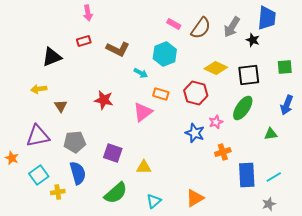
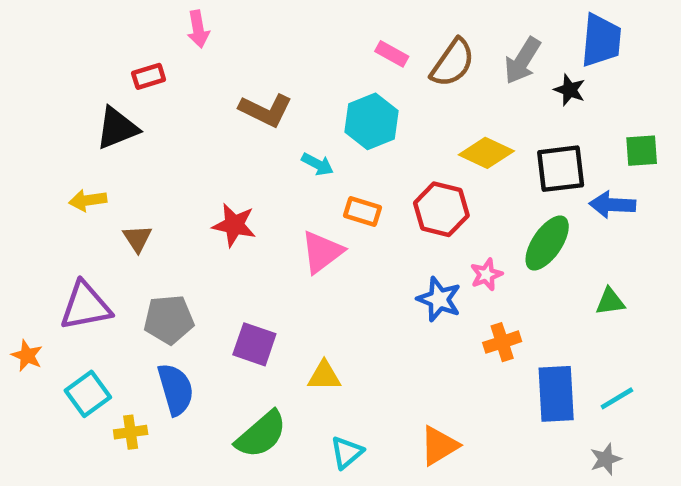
red rectangle: (84, 41) -> (149, 76), moved
blue arrow: (287, 105) -> (612, 205), moved, turned 72

